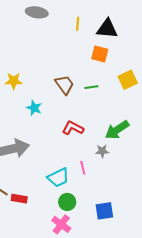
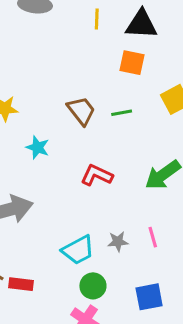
gray star: (102, 151) -> (118, 242), moved
pink line: (83, 168) -> (153, 237), moved

